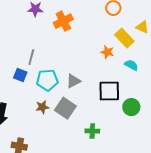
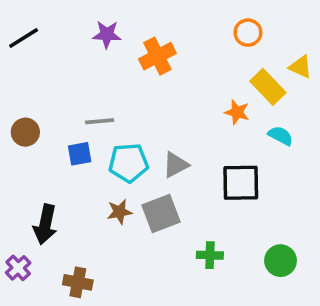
gray line: (31, 57) -> (100, 121), turned 70
blue square: (20, 75) -> (80, 154), turned -32
green circle: (131, 107) -> (281, 261), moved
gray square: (65, 108) -> (161, 214), turned 35

